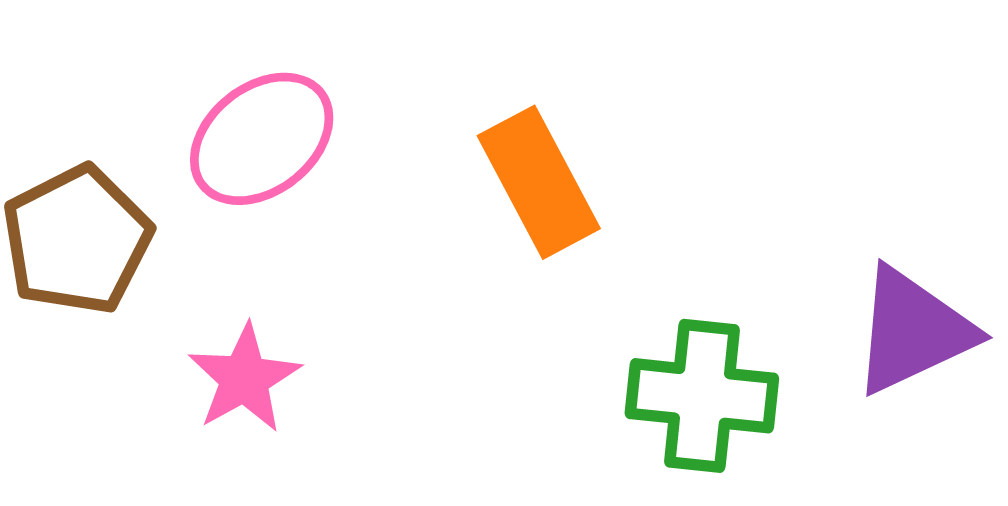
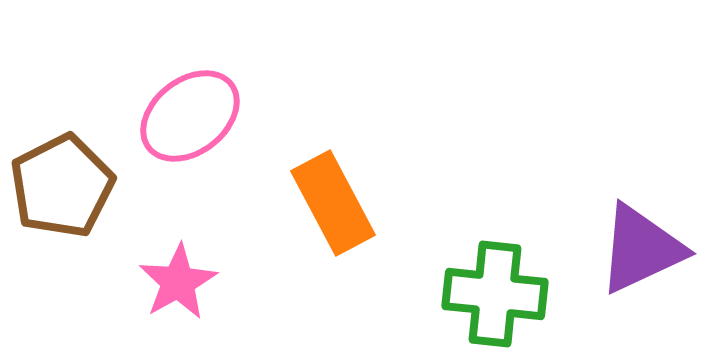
orange rectangle: (539, 182) -> (333, 203), moved

